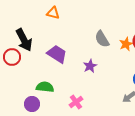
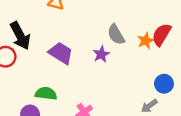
purple star: (90, 66) -> (101, 54), moved

